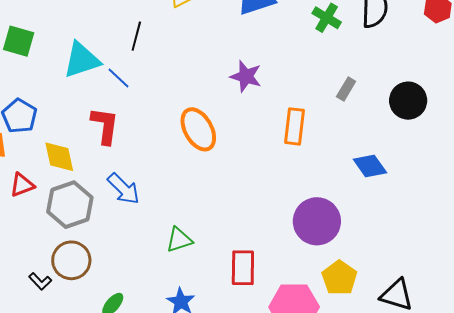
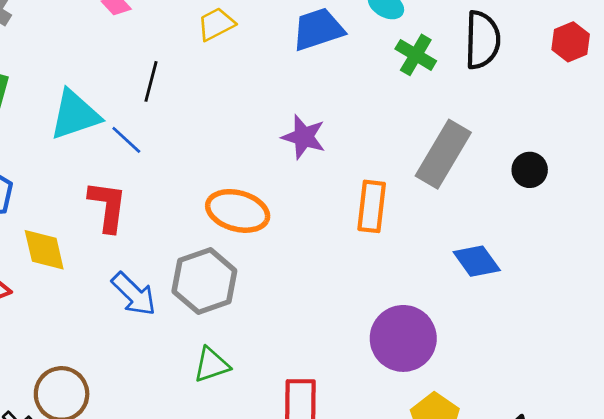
gray rectangle: (346, 89) -> (443, 154), size x2.0
black circle: (408, 101) -> (530, 170), size x0.7
orange ellipse: (198, 129) -> (238, 211), turned -45
gray hexagon: (70, 205) -> (204, 281), moved

